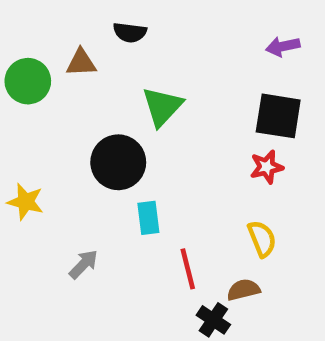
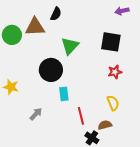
black semicircle: (130, 32) -> (56, 14), turned -72
purple arrow: (283, 46) -> (122, 11), moved
brown triangle: (81, 63) -> (35, 27), size x1.5
black square: (278, 116) -> (111, 42), moved

